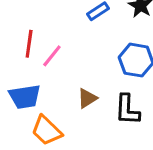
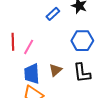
blue trapezoid: (25, 97) -> (32, 74), moved, turned 105

